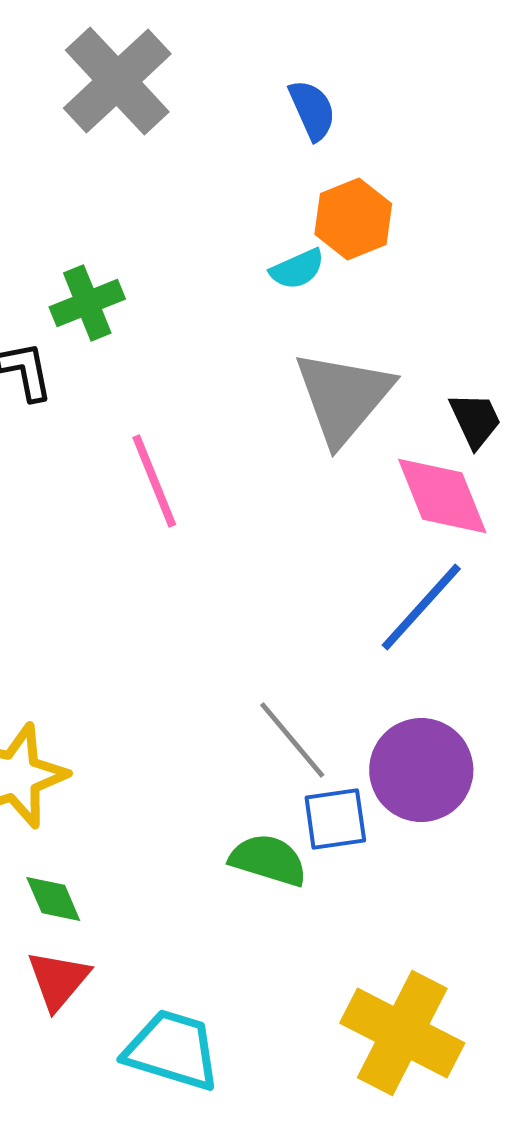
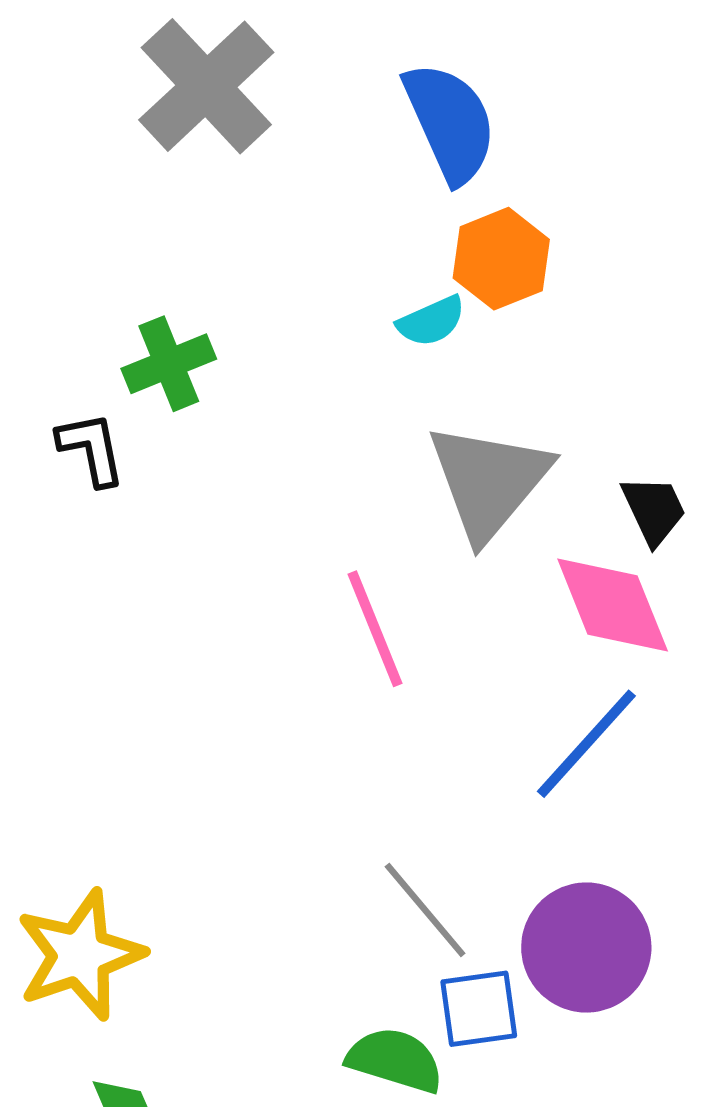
blue semicircle: (312, 110) -> (450, 122), size x1.6
pink line: (154, 481) -> (375, 629), moved

